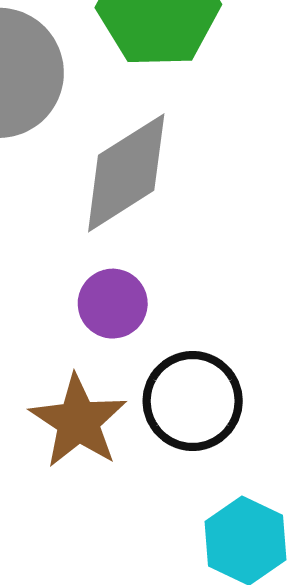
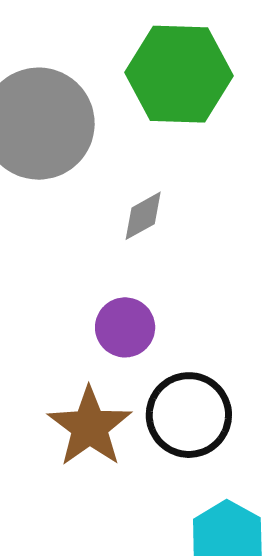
gray diamond: (126, 173) -> (143, 216), size x0.5

